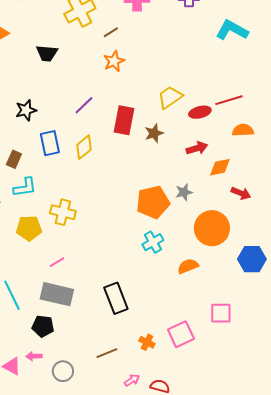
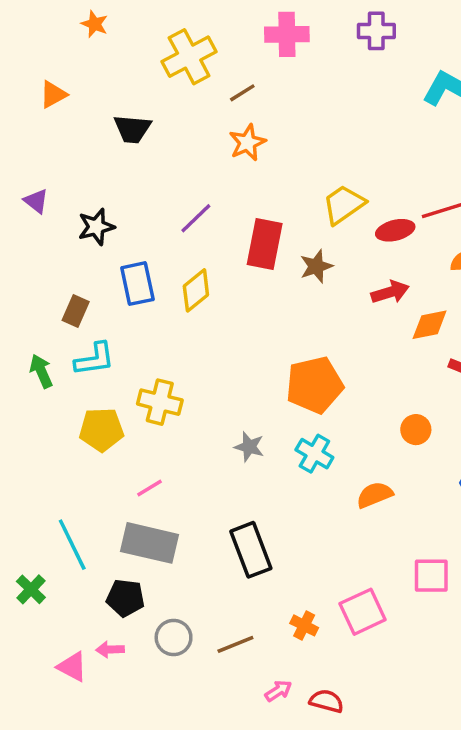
gray star: (184, 192) -> (249, 447), moved, turned 30
orange circle: (212, 228) -> (416, 430), size x0.5
cyan cross: (153, 242) -> (314, 454), turned -30
gray circle: (63, 371) -> (174, 637), moved

